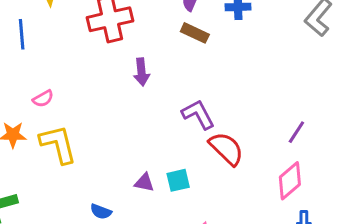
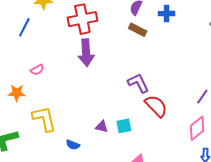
blue line: (22, 34) -> (24, 27), turned 30
purple arrow: (141, 72) -> (86, 53), moved, size x1.5
yellow L-shape: (58, 144) -> (44, 119), moved

